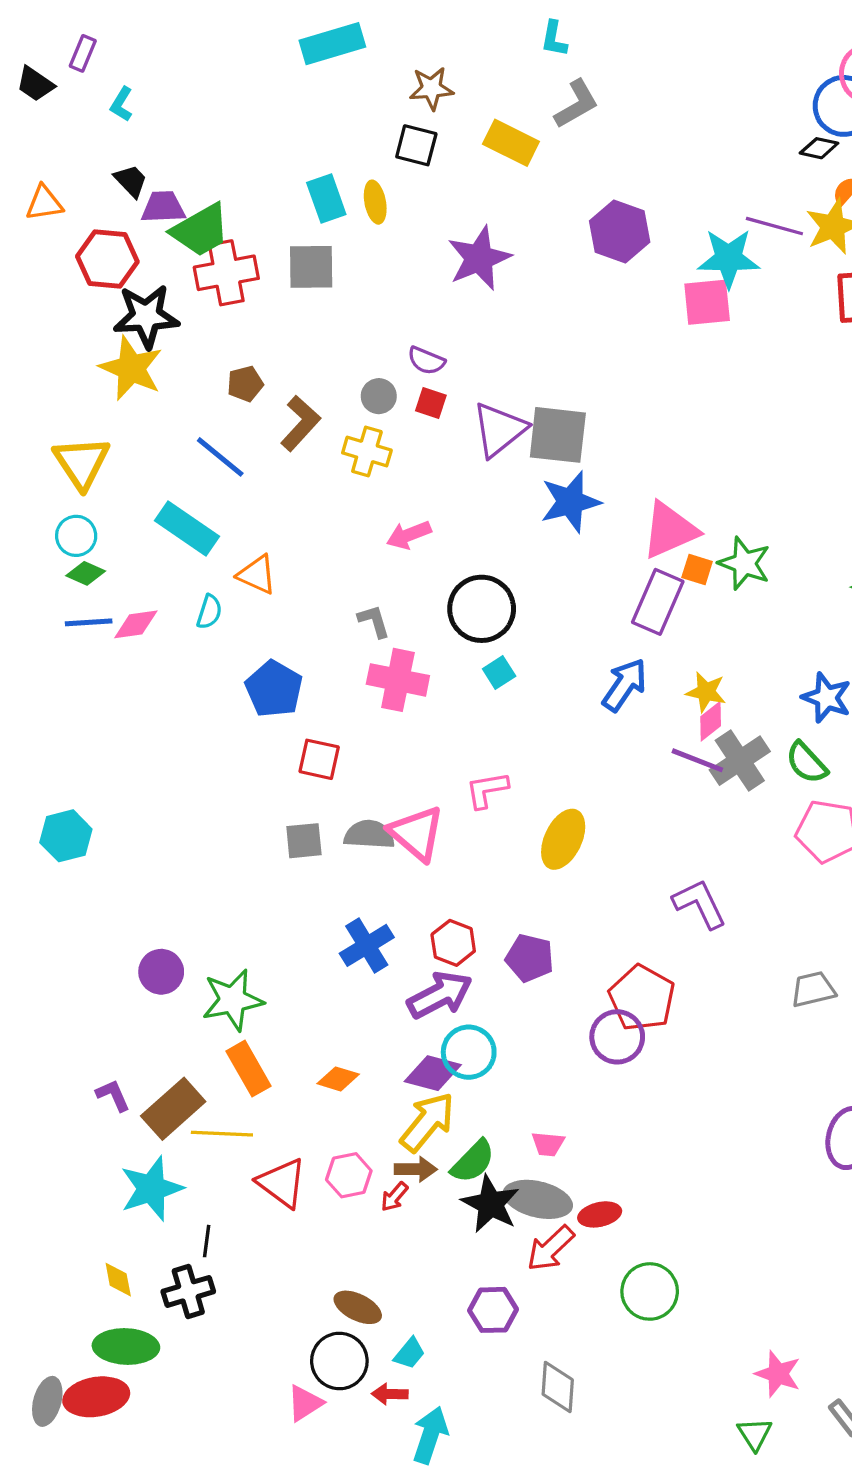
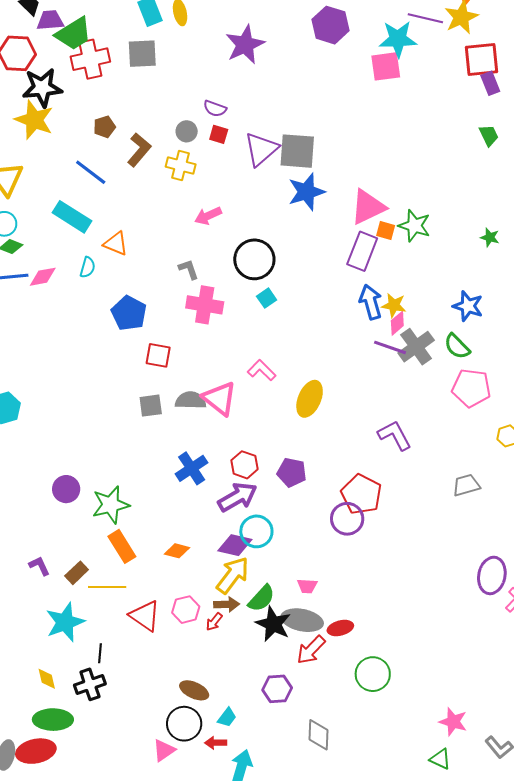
blue arrow: (625, 685) -> (371, 302), moved, turned -48
pink L-shape: (487, 790) -> (262, 370), turned 56
brown rectangle: (173, 1109) -> (77, 573), size x0.6
green triangle: (755, 1434) -> (440, 759), turned -30

